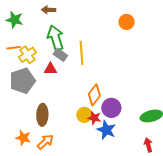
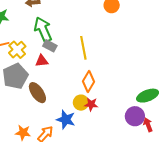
yellow line: (81, 53) -> (83, 48), moved
purple circle: (111, 108) -> (135, 116), moved
brown ellipse: (42, 115) -> (37, 93), moved, turned -30
blue star: (106, 130) -> (66, 119), moved

